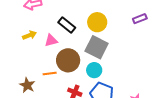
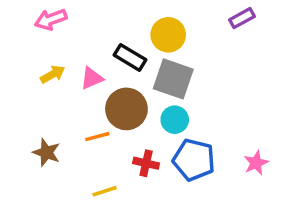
black rectangle: (67, 25) -> (130, 57), moved
brown star: (27, 85) -> (46, 152), moved

